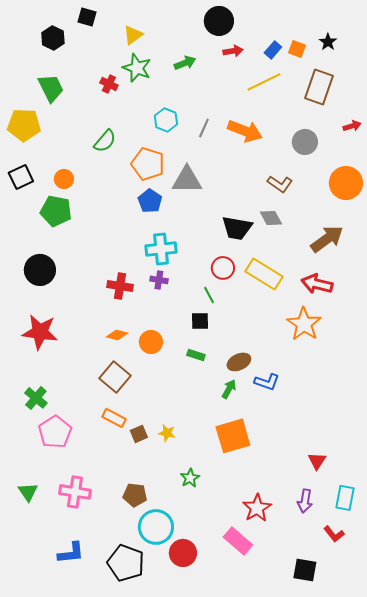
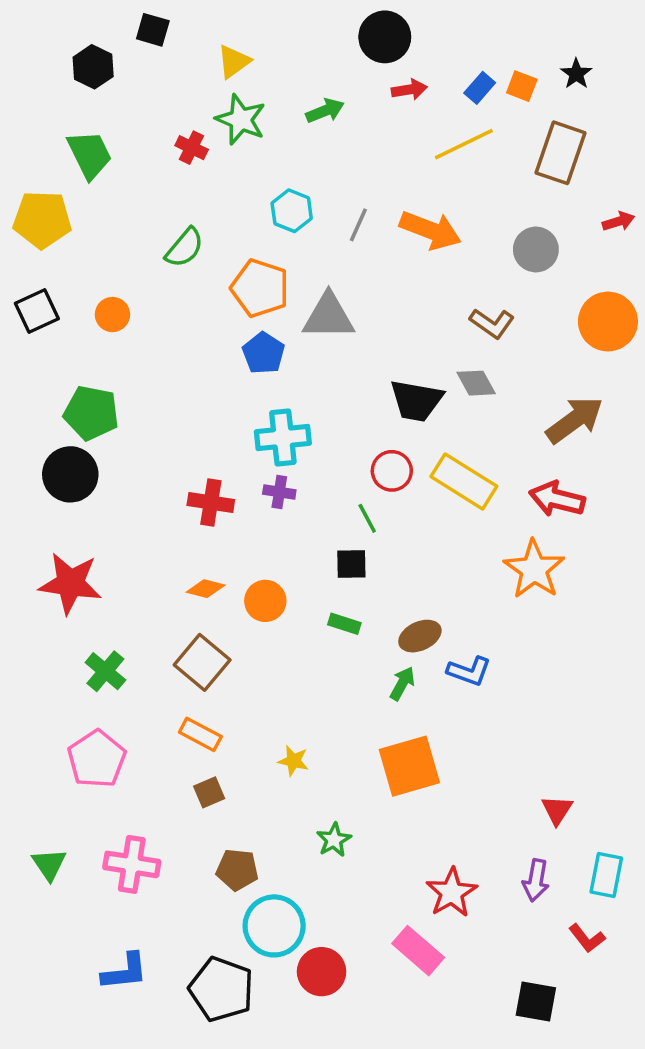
green pentagon: (56, 211) -> (91, 413), moved
green cross: (36, 398) -> (105, 671), moved
brown square: (139, 434) -> (209, 792), moved

